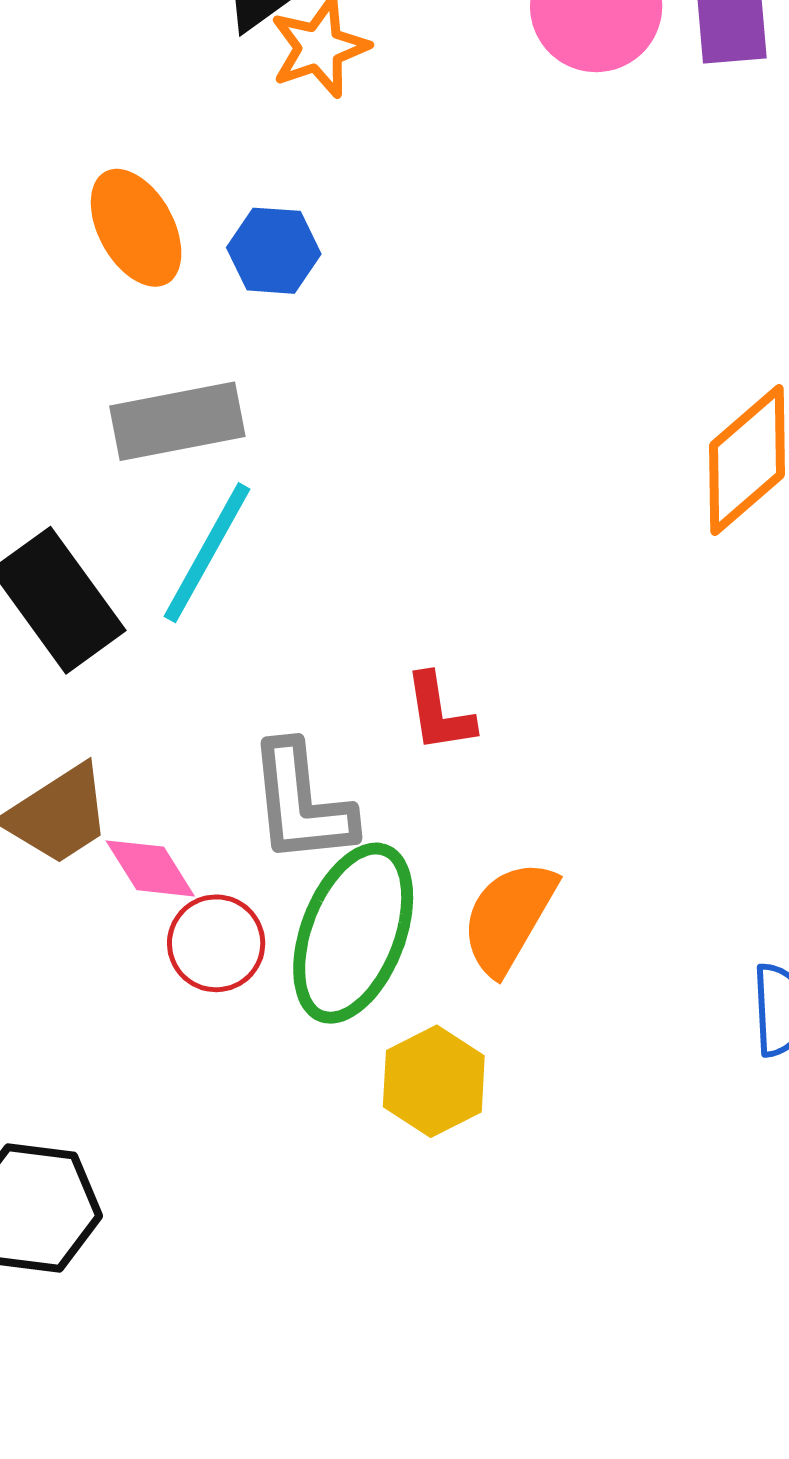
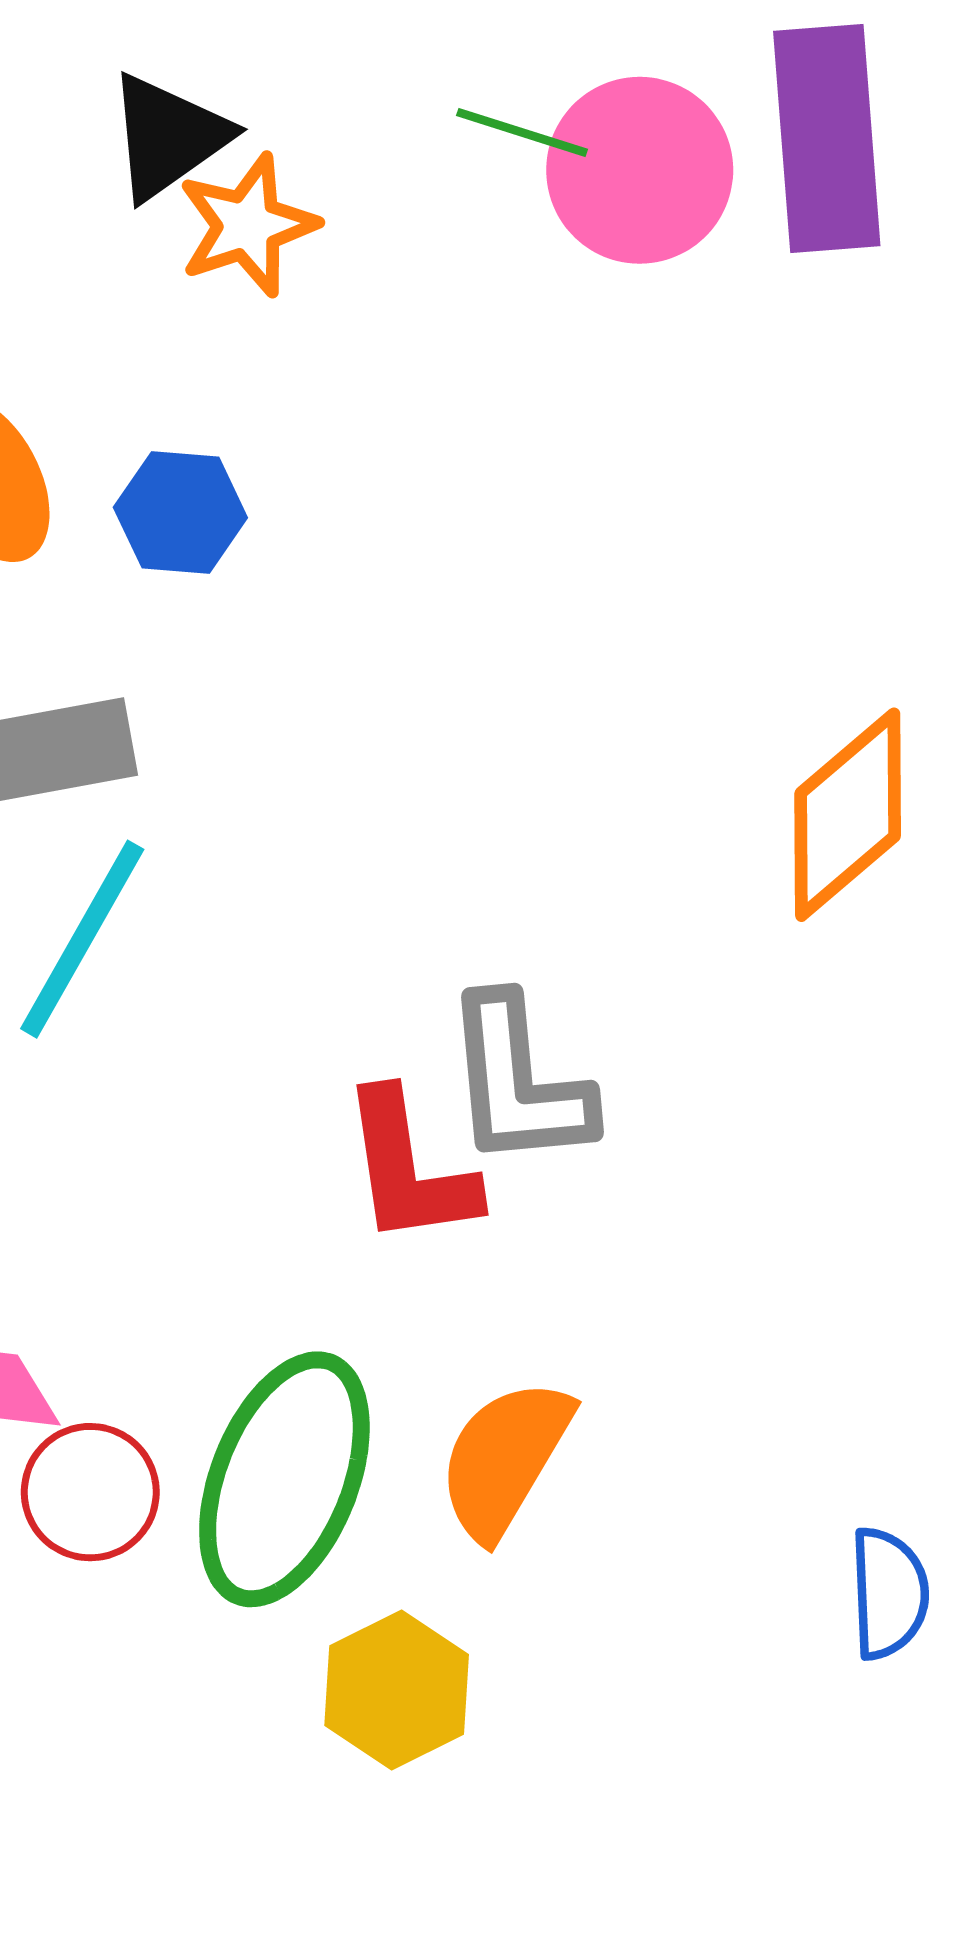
red L-shape: (439, 713) -> (409, 1168), size x1.4
gray L-shape: (301, 803) -> (518, 1082), moved

